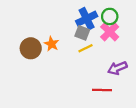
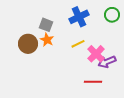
green circle: (110, 16) -> (112, 15), moved
pink cross: (110, 32) -> (96, 54), moved
gray square: (82, 33) -> (46, 25), moved

